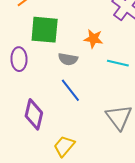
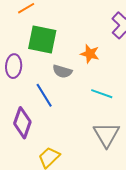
cyan line: (118, 63) -> (102, 94), moved
blue line: (70, 90) -> (44, 95), moved

